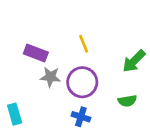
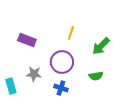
yellow line: (84, 44) -> (71, 33), moved, turned 40
gray star: (50, 77) -> (34, 74), moved

